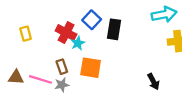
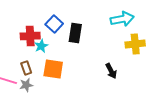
red cross: (66, 33) -> (30, 36), turned -30
black arrow: (153, 82) -> (111, 71), moved

